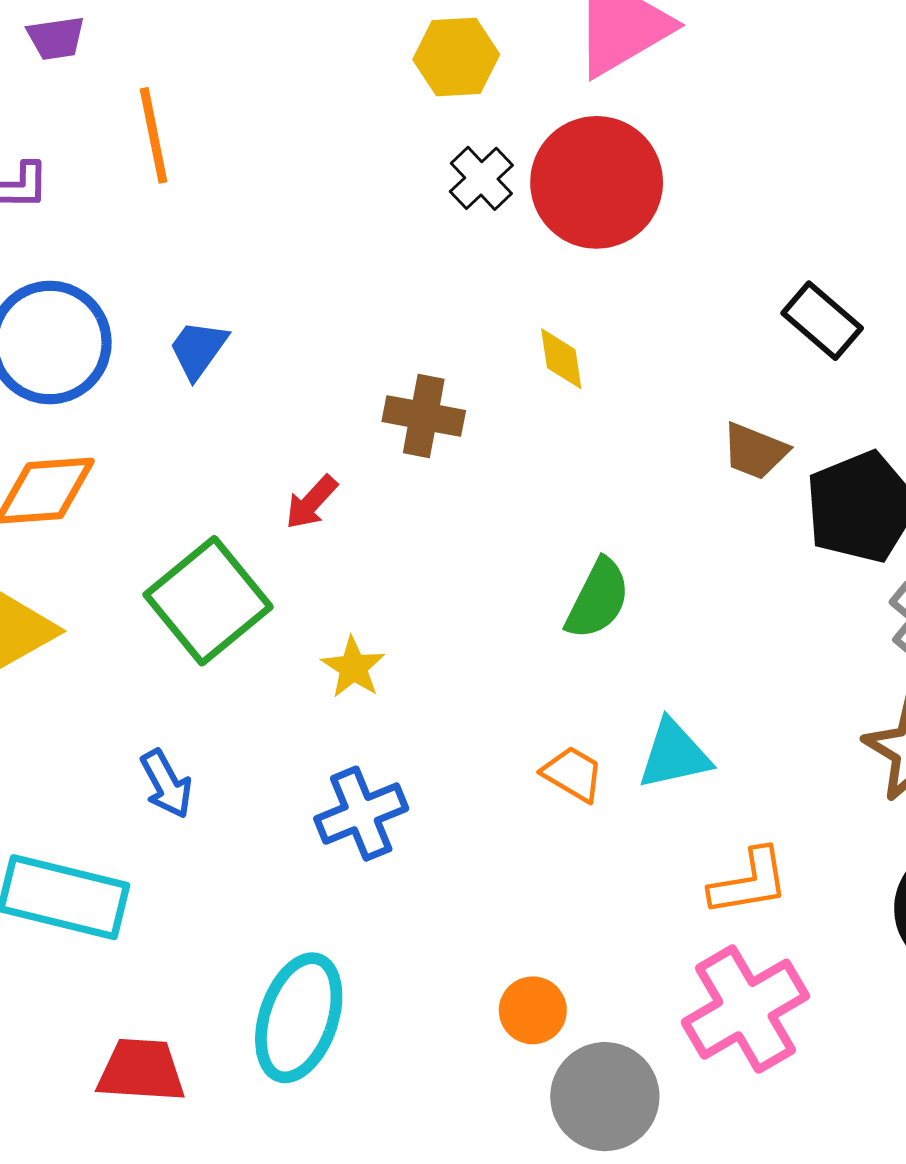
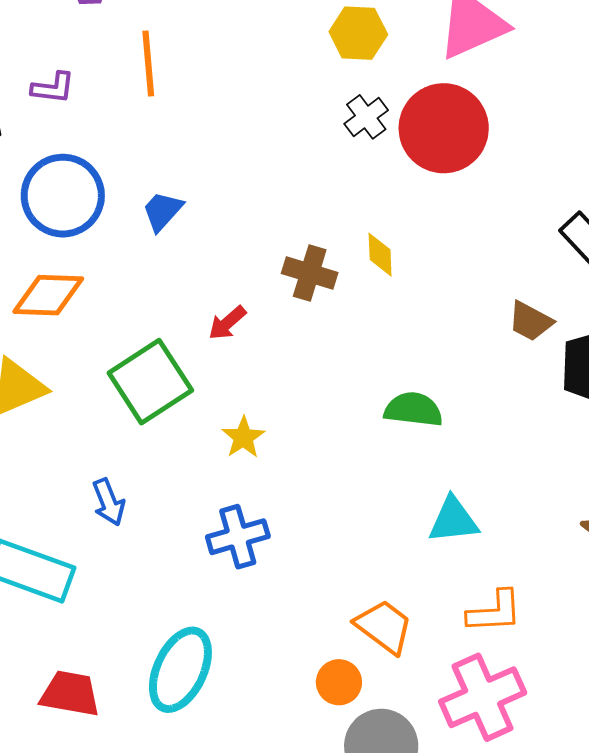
yellow diamond: (561, 359) -> (380, 255), moved
green semicircle: (598, 599) -> (413, 409), turned -116
orange trapezoid: (573, 774) -> (384, 627), moved, size x1.4

